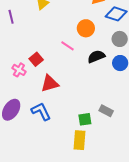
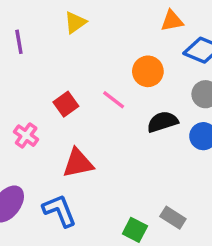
red square: (36, 59) -> (66, 104), moved
green square: (85, 119) -> (135, 230), turned 32

